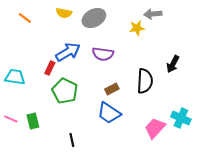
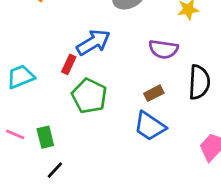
purple semicircle: (103, 54) -> (163, 49), moved
cyan trapezoid: (15, 77) -> (21, 77), turned -30
black line: (72, 140) -> (55, 170), moved, turned 56

